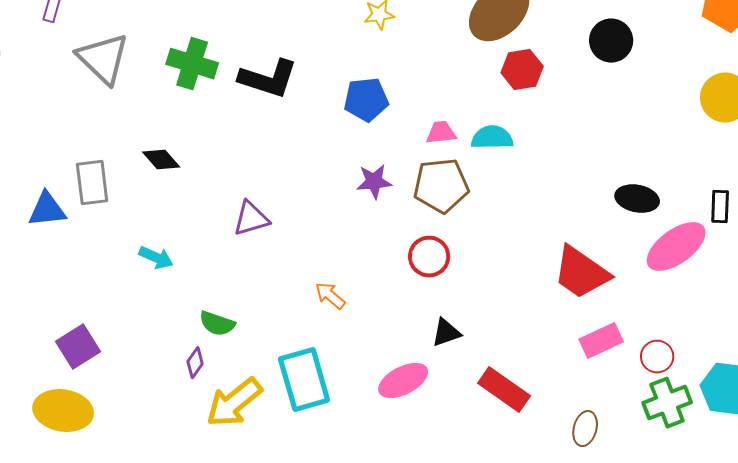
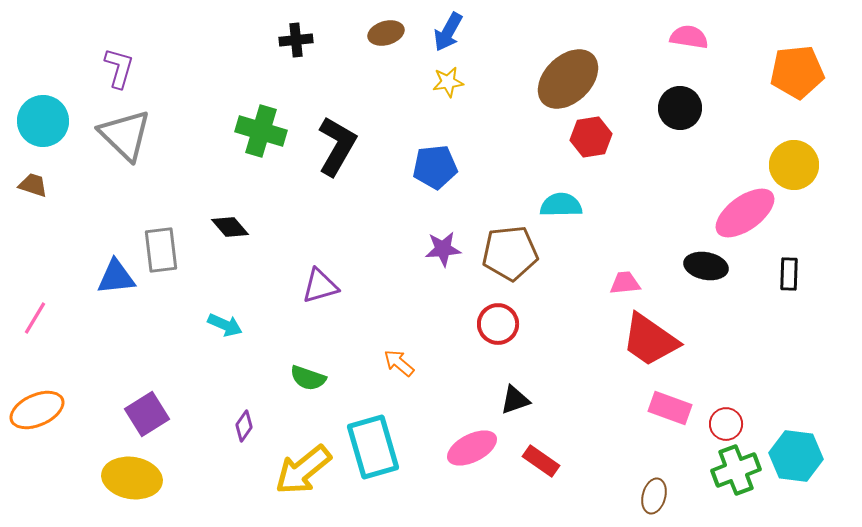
gray triangle: (103, 59) -> (125, 135), moved
black L-shape: (268, 79) -> (337, 146), turned -78
pink trapezoid: (441, 133) -> (625, 283), moved
pink ellipse: (676, 247) -> (745, 213), moved
green semicircle: (217, 324) -> (308, 378), moved
pink rectangle: (601, 341) -> (670, 408), turned 45
purple diamond: (195, 363) -> (244, 426), moved
red rectangle: (504, 390) -> (541, 461), moved, size x0.7

